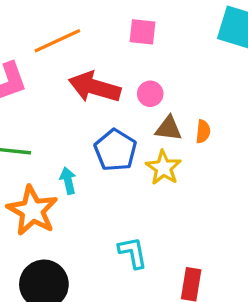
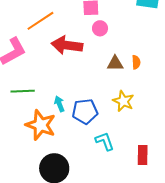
pink circle: (150, 94) -> (100, 28), moved
blue pentagon: (115, 150) -> (85, 111), moved, turned -30
yellow star: (163, 168) -> (123, 101), moved

